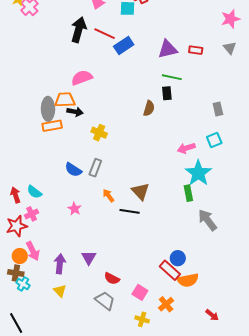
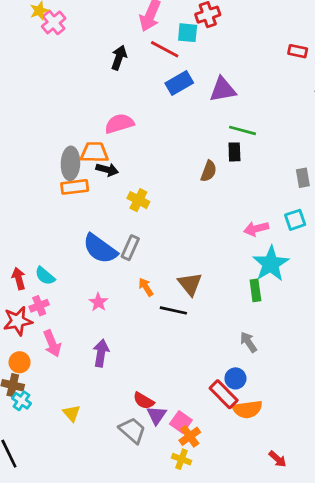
black arrow: (79, 30) -> (119, 58), size x0.7
red line: (105, 34) -> (165, 49), moved
purple triangle: (168, 49) -> (223, 90), moved
red rectangle: (196, 50) -> (298, 51), moved
blue semicircle: (73, 170) -> (100, 249), size x1.5
gray arrow: (208, 220) -> (248, 342), moved, size x0.7
pink arrow: (33, 251) -> (52, 343), moved
purple triangle: (89, 258) -> (157, 415), moved
purple arrow: (60, 264) -> (101, 353), moved
orange cross: (166, 304) -> (190, 436), moved

